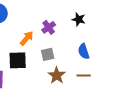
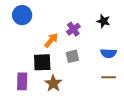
blue semicircle: (84, 51) -> (109, 53), turned -70
brown star: (57, 75) -> (53, 83), moved

